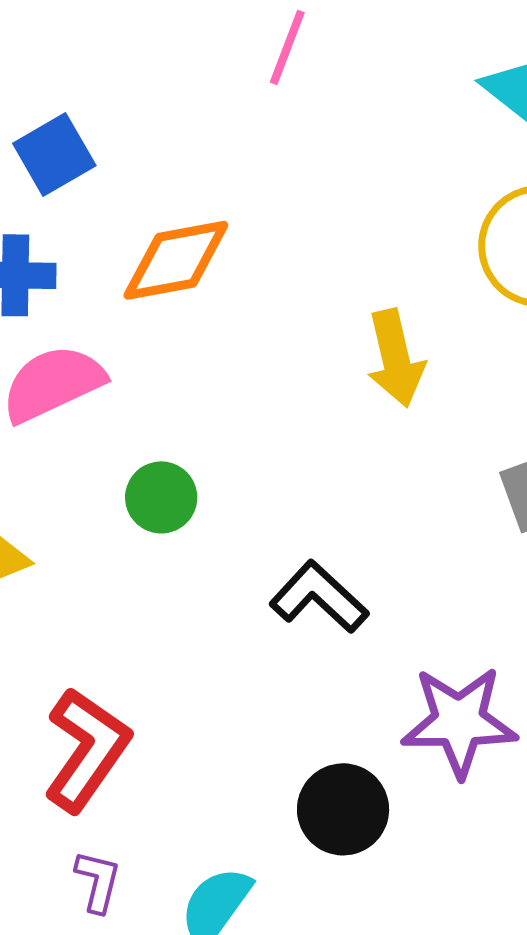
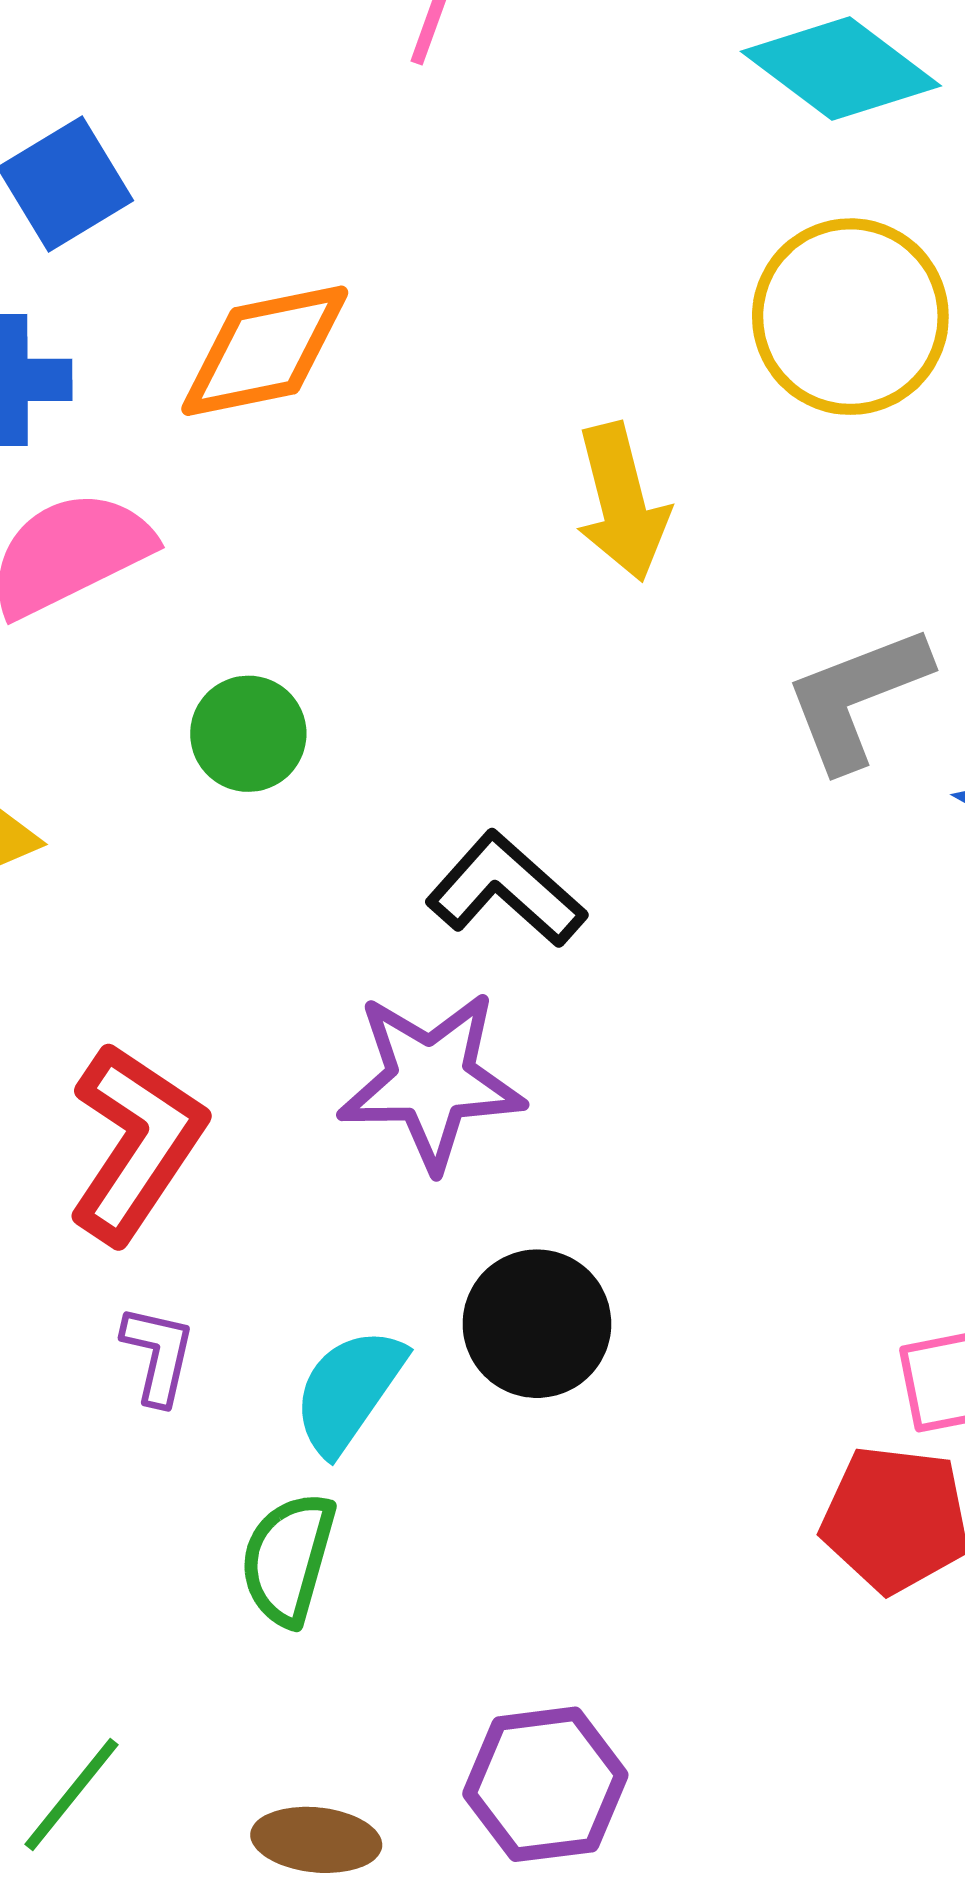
purple star: (459, 722) -> (431, 1080), moved
black circle: (343, 809) -> (537, 1324), moved

